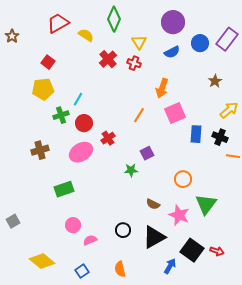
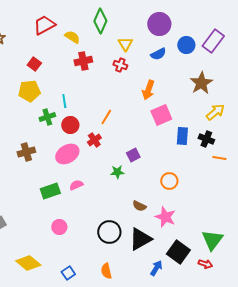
red cross: (108, 59) -> (83, 61), moved, turned 30
brown star: (215, 81) -> (201, 83), size x1.6
cyan line: (78, 99) -> (64, 101), turned -40
orange line: (139, 115) -> (106, 117), moved
green triangle: (206, 204) -> (212, 240), moved
black circle: (123, 230) -> (109, 232), size x1.5
pink semicircle: (90, 240) -> (76, 185), moved
red arrow: (217, 251) -> (205, 264), moved

